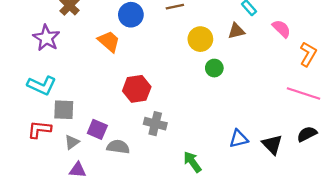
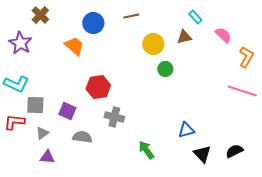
purple square: (97, 129) -> (67, 111), moved
black semicircle: (307, 134) -> (234, 151), moved
black triangle: (272, 144) -> (202, 154), moved

